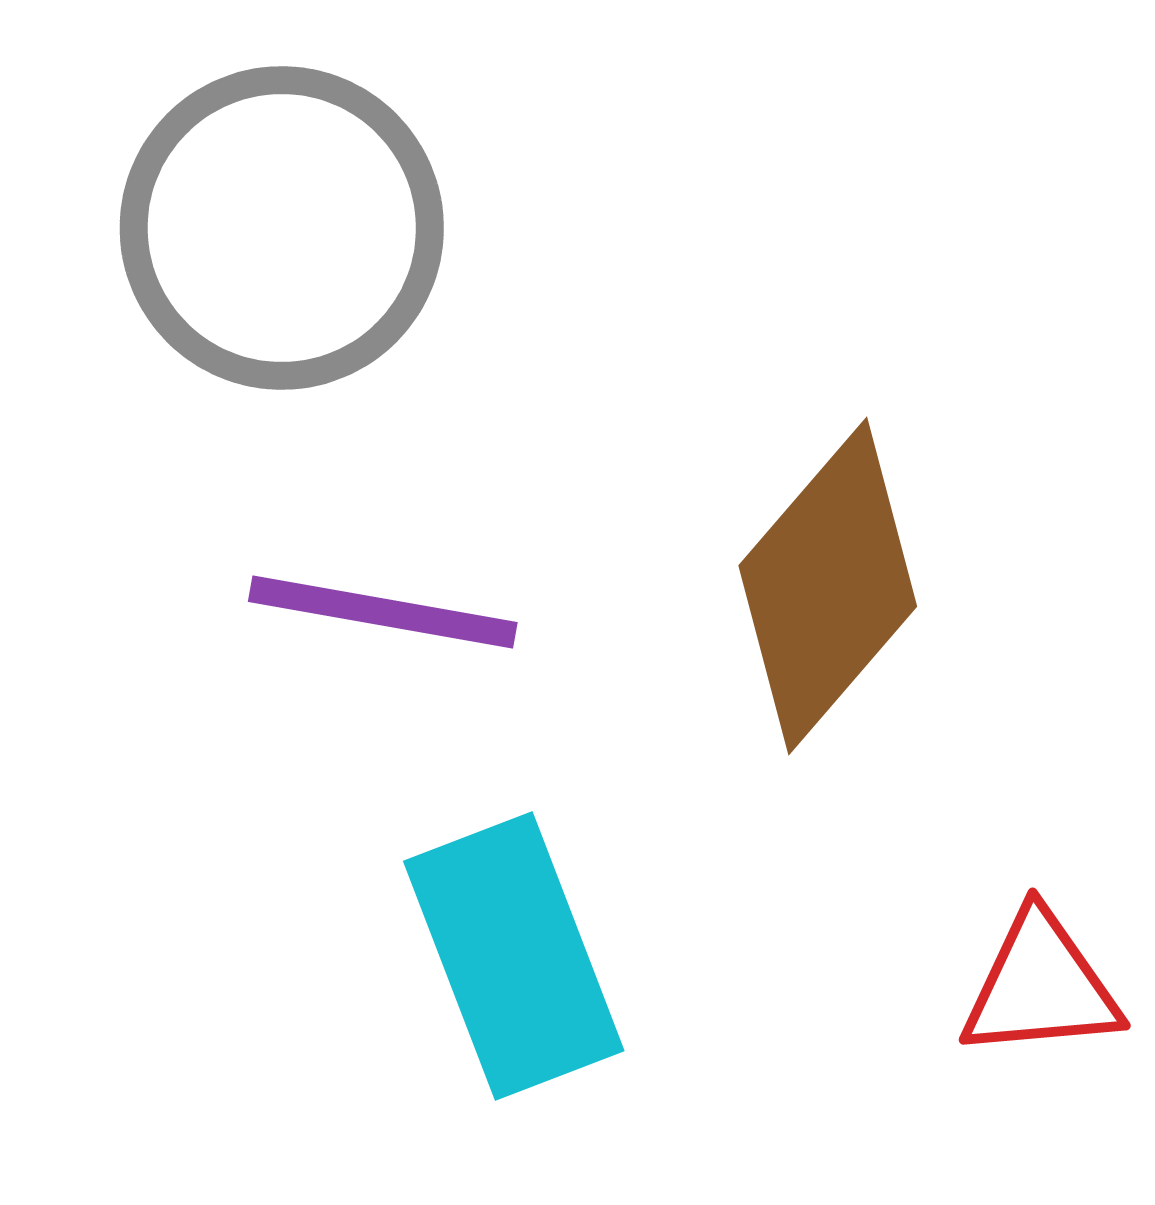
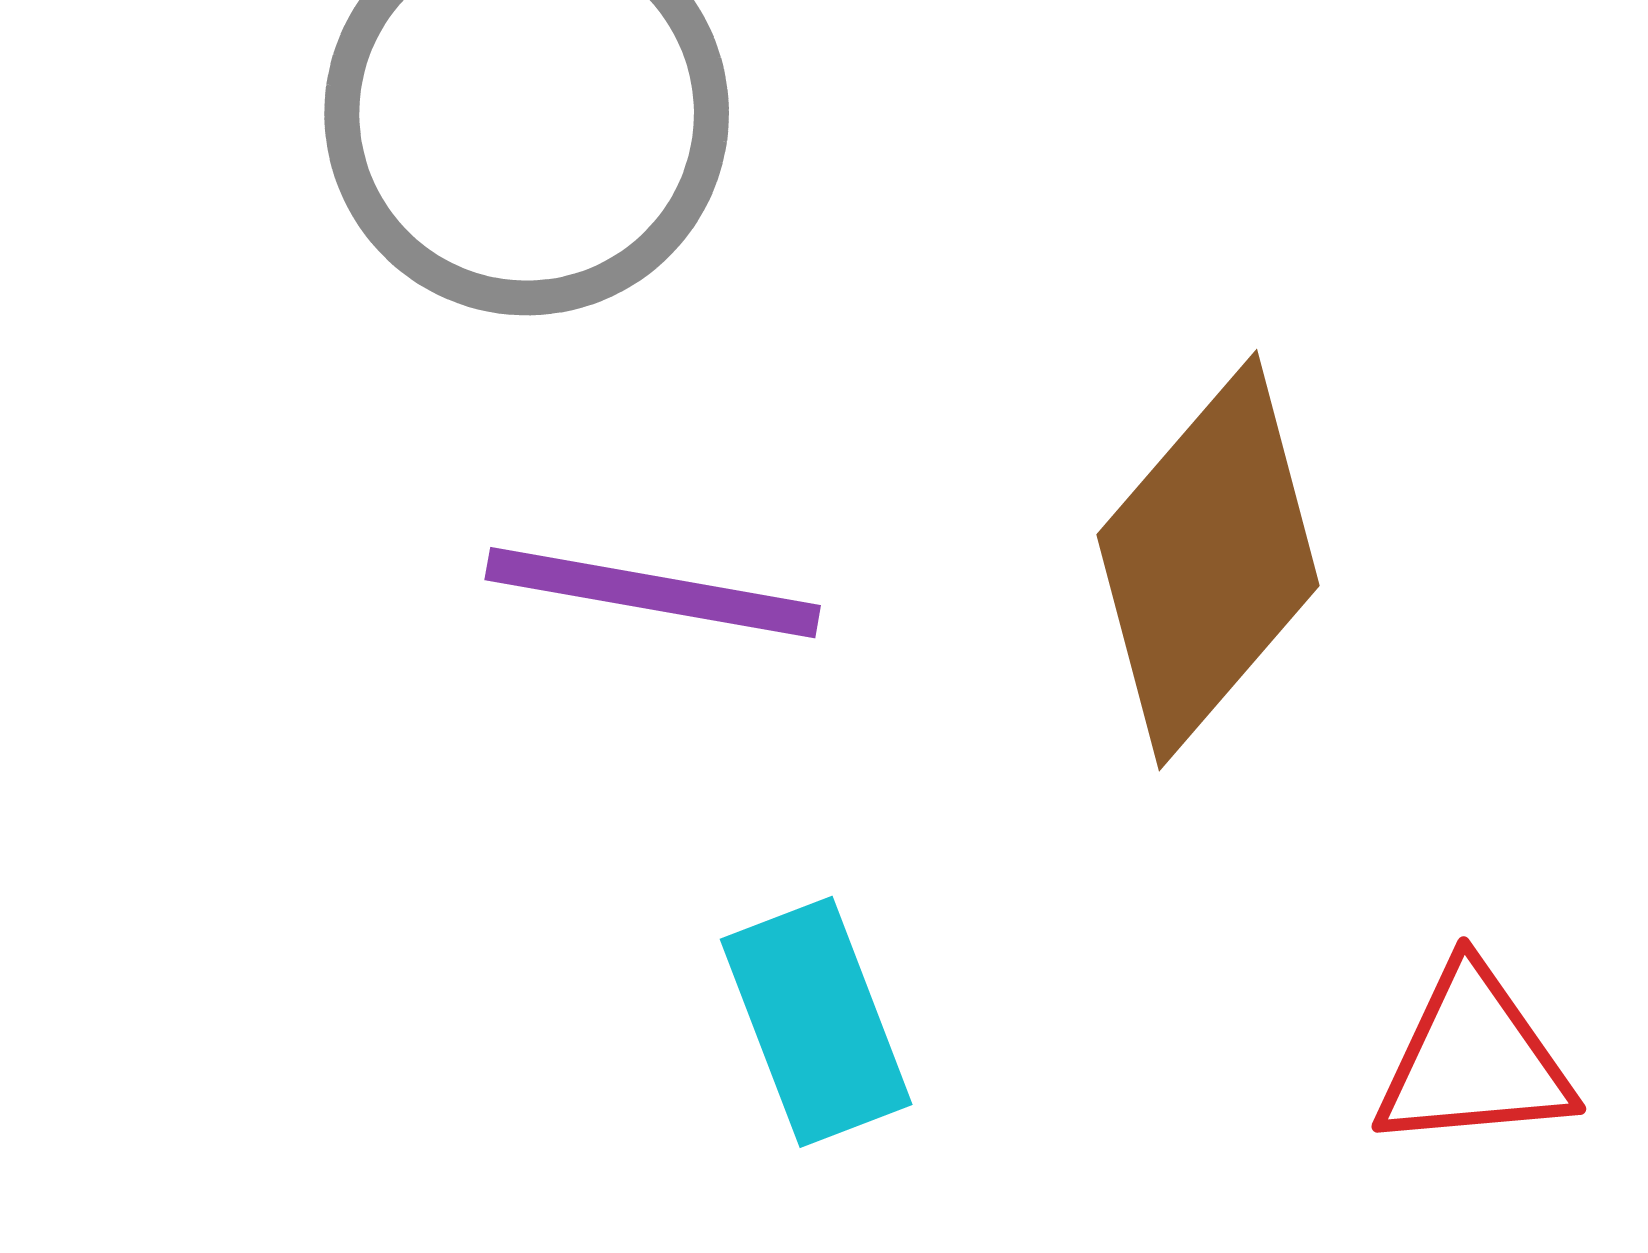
cyan rectangle: (514, 956) -> (816, 1022), size x0.7

